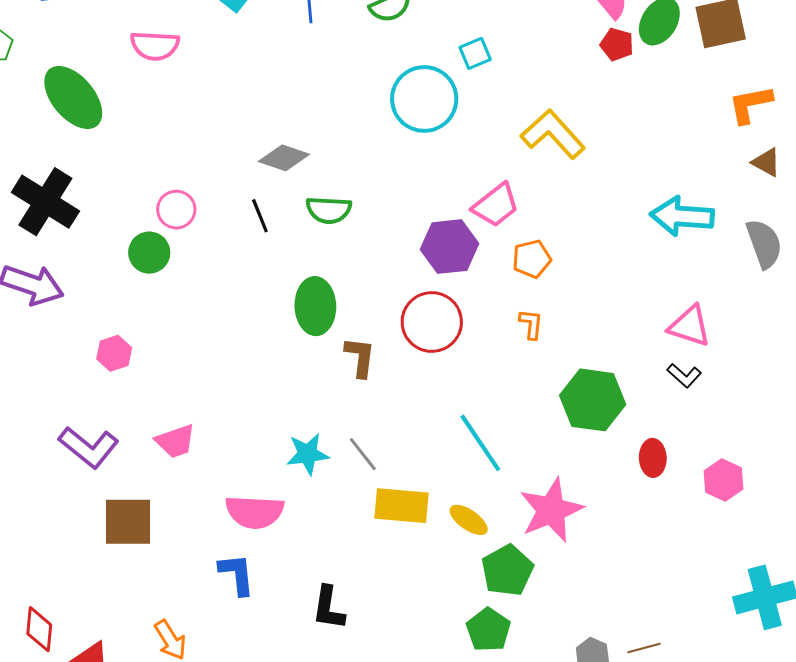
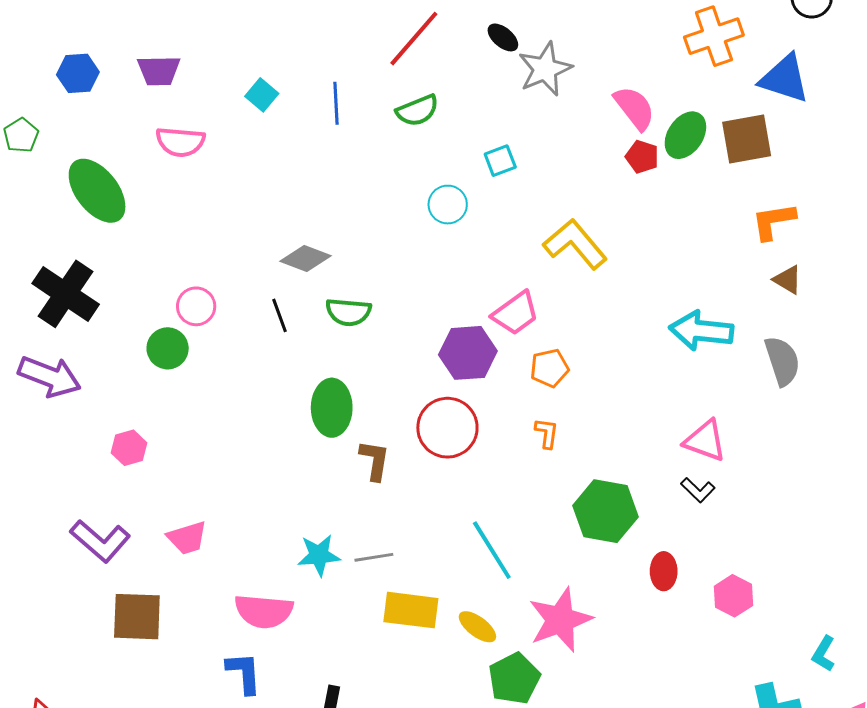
cyan circle: (424, 99) -> (448, 205), size x0.6
gray line: (363, 454) -> (374, 557), turned -63

